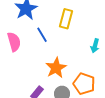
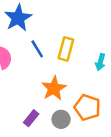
yellow rectangle: (66, 19) -> (66, 49), moved

